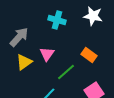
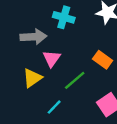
gray arrow: (19, 37) -> (33, 37), moved, turned 45
yellow triangle: (24, 62) -> (32, 78), moved

